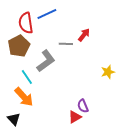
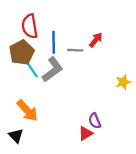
blue line: (47, 14) -> (54, 42), moved, turned -66
cyan line: (27, 77) -> (32, 70), moved

